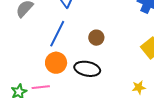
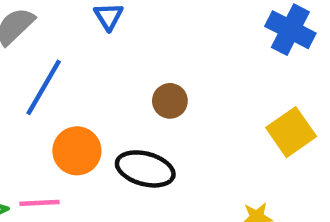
blue line: (57, 34) -> (44, 87), moved

